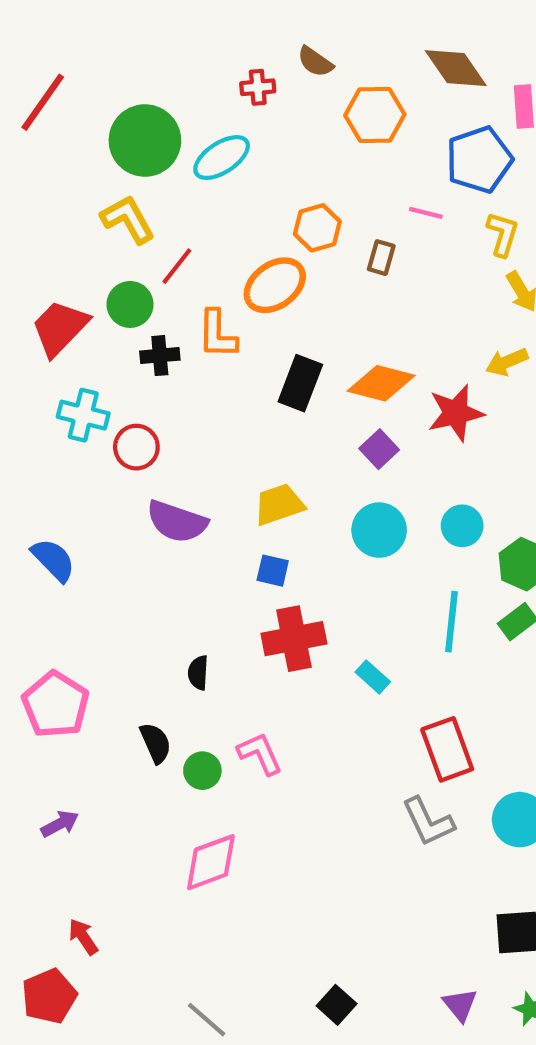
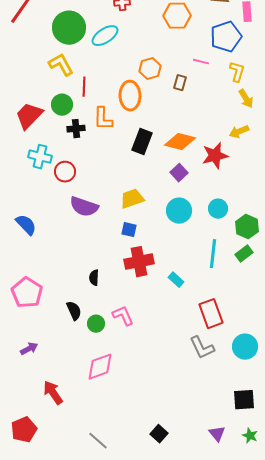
red line: (177, 266) -> (84, 87), turned -36
orange ellipse: (275, 285) -> (130, 96), turned -56
red arrow: (83, 937) -> (53, 393), moved, size x1.4

